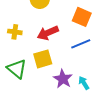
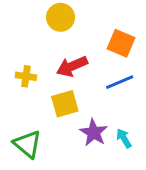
yellow cross: (15, 32) -> (26, 76), moved
green triangle: (17, 69) -> (27, 144), moved

